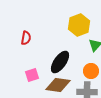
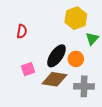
orange circle: (91, 71) -> (76, 59), moved

